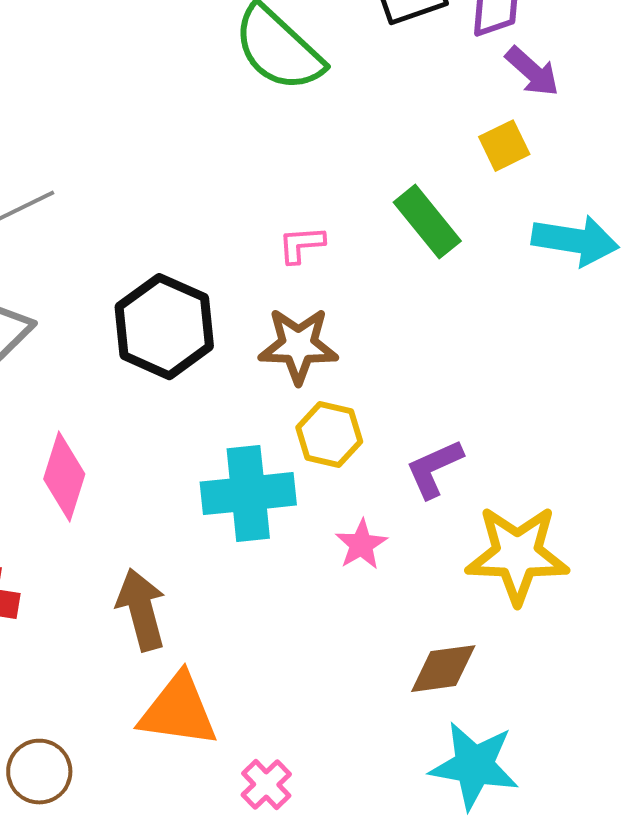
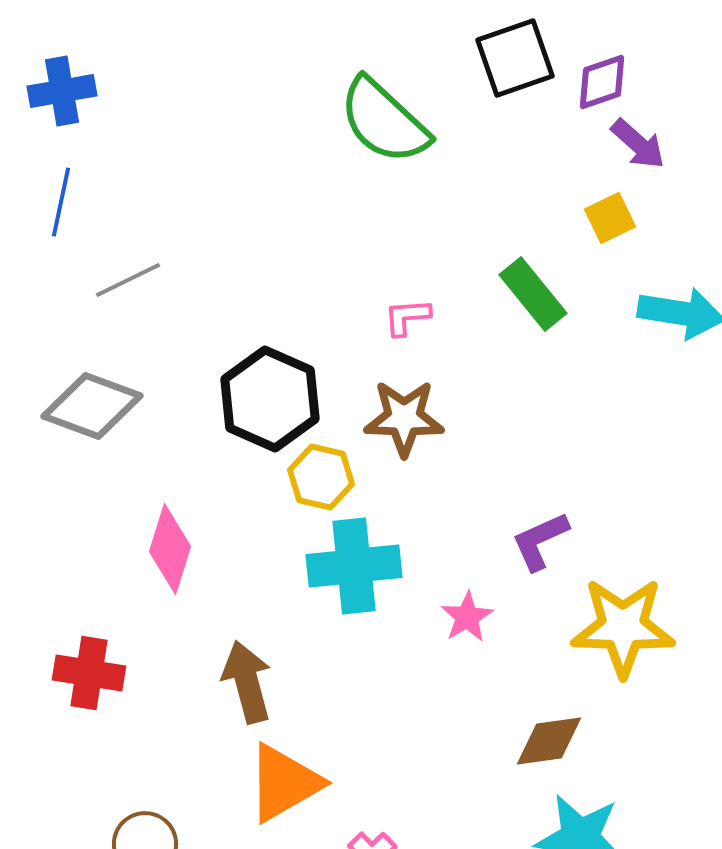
yellow hexagon: (329, 435) -> (321, 477), moved
orange triangle: (178, 711) -> (284, 783), turned -38

